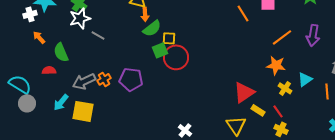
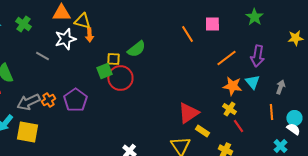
white star: (80, 18) -> (65, 39), moved
green semicircle: (152, 28) -> (136, 49), moved
orange star: (276, 65) -> (232, 86), moved
purple pentagon: (131, 79) -> (75, 100), turned 30
cyan triangle: (305, 79) -> (252, 82), moved, turned -35
red line: (278, 111) -> (238, 126), moved

